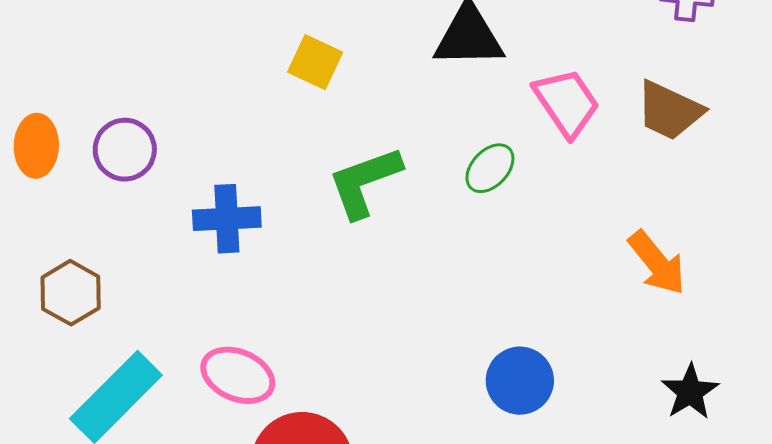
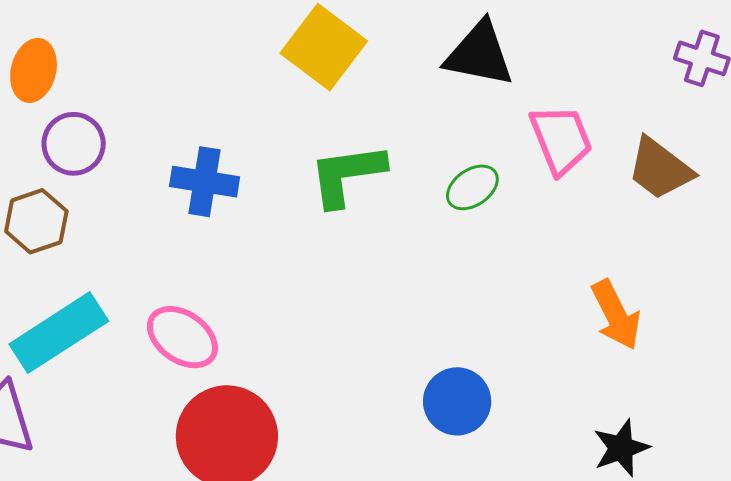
yellow square: (315, 62) -> (324, 47), size x1.5
purple circle: (125, 150) -> (74, 144), moved

